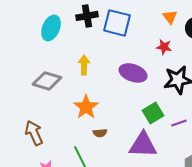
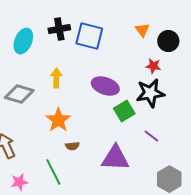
red star: (164, 47) -> (153, 66), moved
green square: (153, 113) -> (124, 111), moved
purple line: (179, 123) -> (151, 136), turned 56

